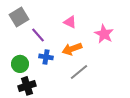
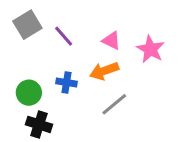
pink triangle: (70, 22) -> (111, 41), moved
purple line: (38, 35) -> (64, 36), moved
black cross: (27, 86) -> (39, 124), turned 36

